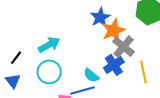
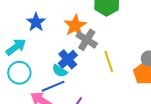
blue star: (100, 17) -> (36, 22), moved
blue cross: (114, 65) -> (68, 59), moved

